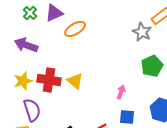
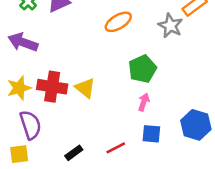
orange ellipse: (75, 29) -> (118, 22), moved
green pentagon: (152, 66) -> (142, 69), moved

